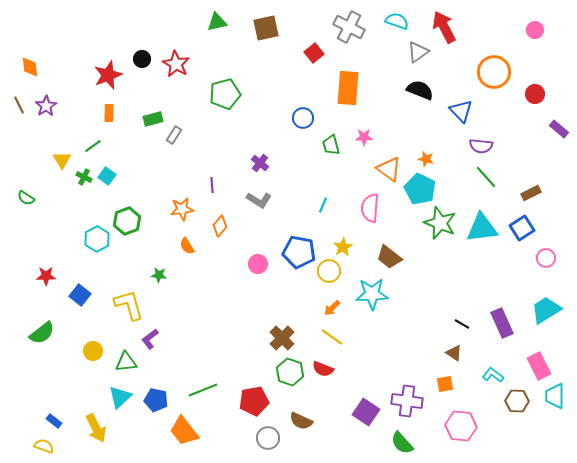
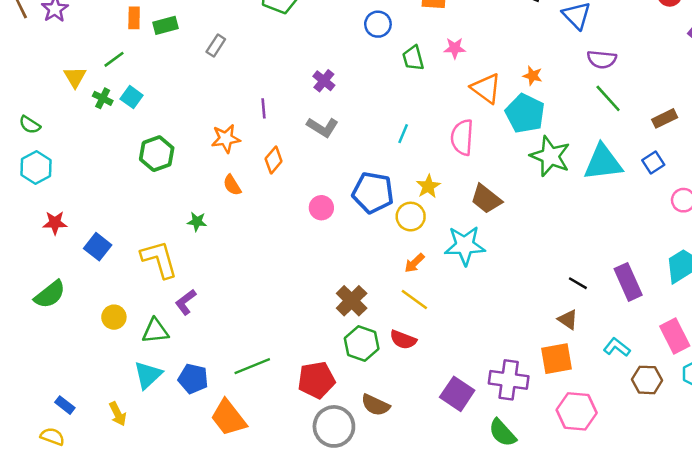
green rectangle: (153, 119) -> (165, 25), moved
blue square: (522, 228) -> (653, 162), size x0.7
cyan hexagon: (97, 239) -> (36, 167), moved
orange square: (445, 384) -> (556, 359), size x1.5
yellow arrow: (96, 428) -> (118, 414), size x0.7
gray circle: (268, 438) -> (334, 426), size x1.4

